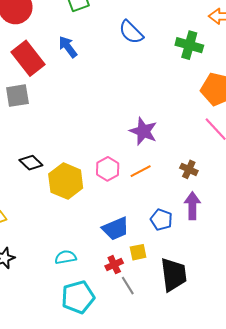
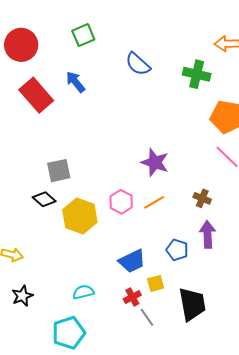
gray square: (17, 96) -> (59, 171), moved
cyan pentagon: (78, 297) -> (69, 333), moved

